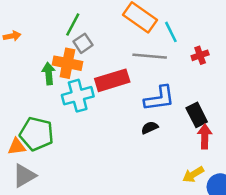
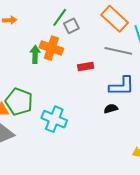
gray square: (83, 43) -> (71, 26), moved
red rectangle: (112, 80) -> (86, 67), size x0.6
cyan cross: (78, 96) -> (54, 119), moved, turned 30

